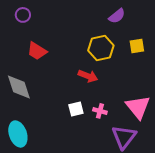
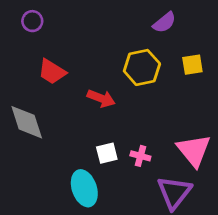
red arrow: (88, 76) -> (101, 98), moved
cyan ellipse: (18, 134) -> (84, 188), moved

